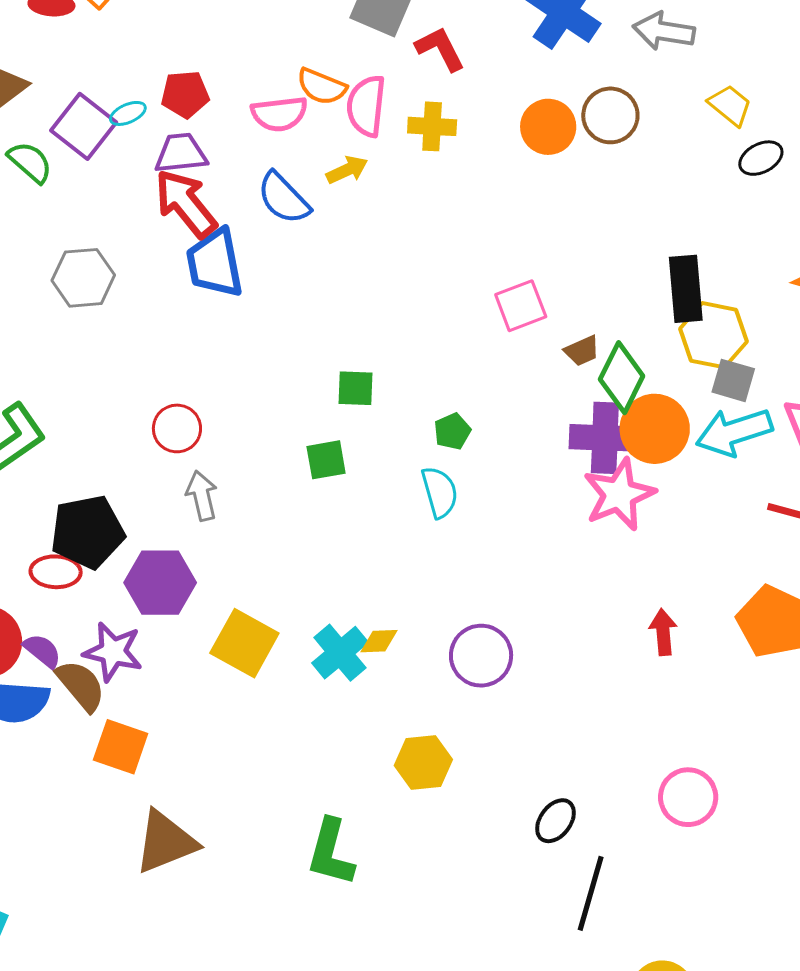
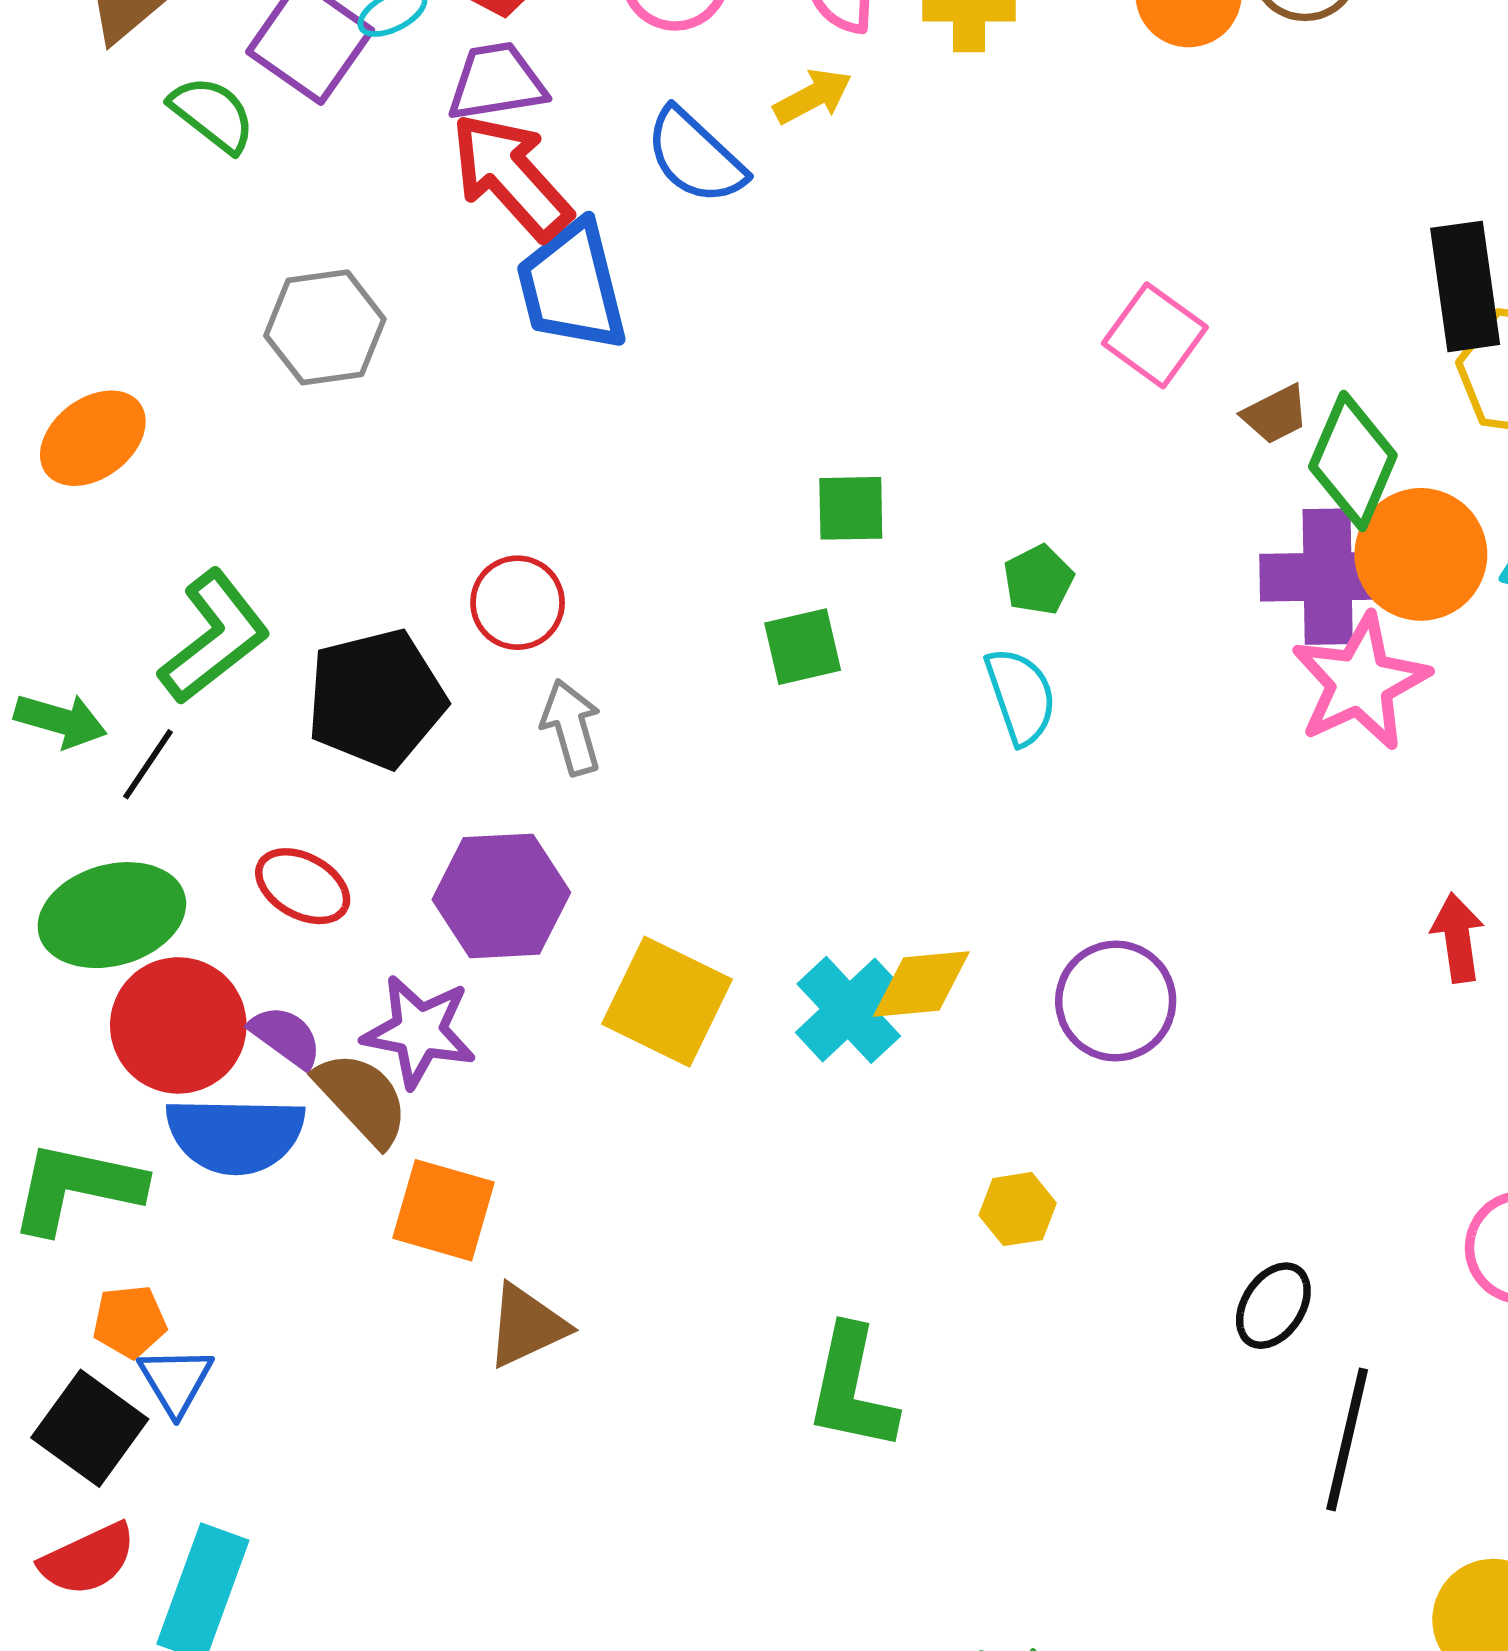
pink square: (521, 306) -> (1155, 335), turned -30
black pentagon: (88, 532) -> (376, 699), moved
red ellipse: (56, 572) -> (303, 886), turned 30
yellow diamond: (379, 641) -> (921, 984), size x1.4
yellow hexagon: (423, 763) -> (1018, 1209), size x0.7
brown triangle: (166, 842) -> (526, 1326), moved, size x0.7

